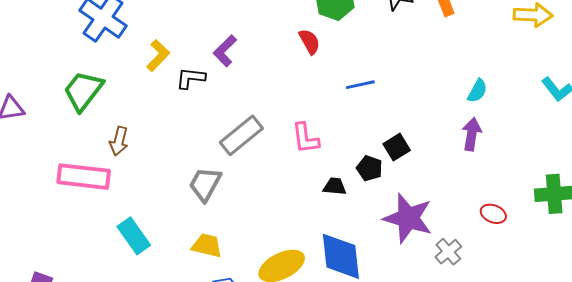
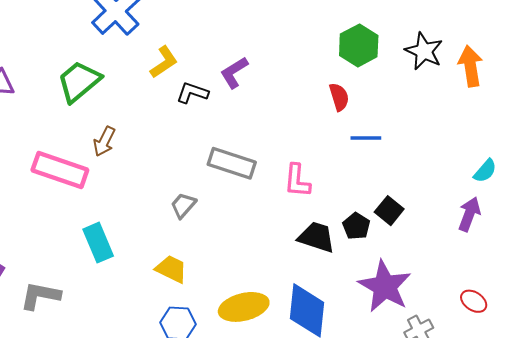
red semicircle: (310, 42) -> (339, 97), moved
gray rectangle: (241, 135) -> (232, 163), turned 45
black square: (397, 147) -> (389, 211), turned -32
gray trapezoid: (205, 184) -> (183, 205), size x0.7
black trapezoid: (335, 186) -> (316, 237), size x1.5

